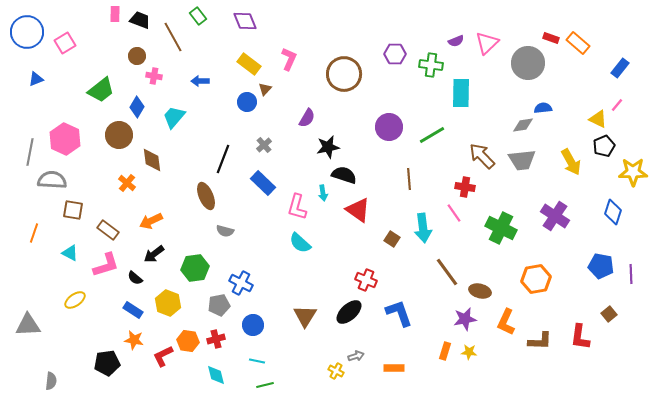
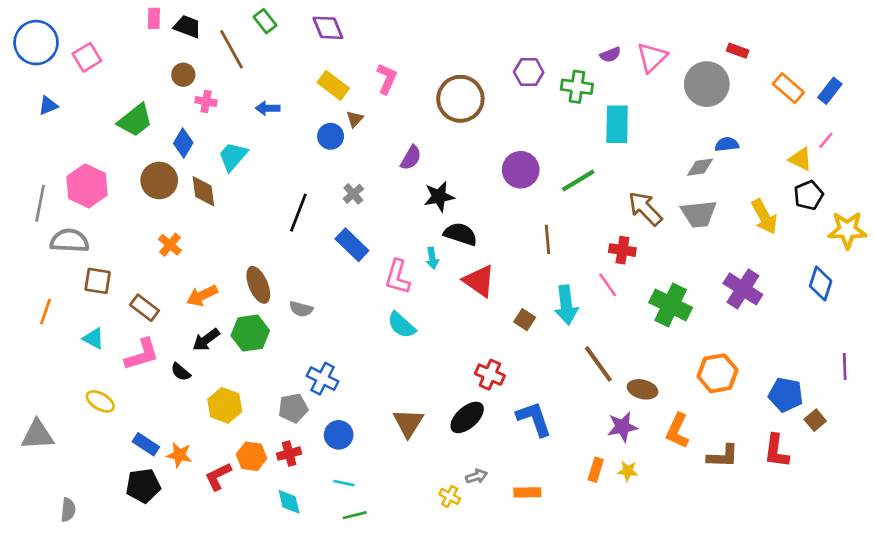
orange rectangle: (578, 43) -> (788, 88), moved
brown diamond: (152, 160) -> (203, 191), moved
brown ellipse: (206, 196) -> (258, 285), moved
blue pentagon: (601, 266) -> (786, 395), moved
green hexagon: (195, 268) -> (250, 333), moved
yellow ellipse: (75, 300) -> (100, 401), turned 65
blue rectangle: (133, 310) -> (146, 444), moved

